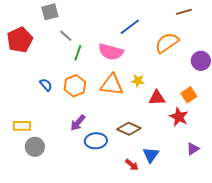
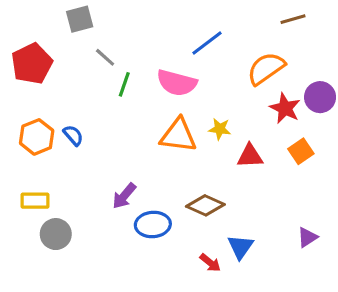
orange hexagon: (75, 86) -> (37, 137), moved
red star: (179, 117) -> (285, 108), moved

